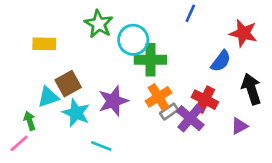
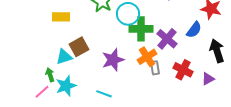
red cross: (205, 100) -> (183, 70), moved
gray rectangle: (169, 112) -> (155, 68), turned -64
cyan star: (76, 113) -> (66, 86), moved, turned 30
purple cross: (190, 118) -> (167, 39), moved

